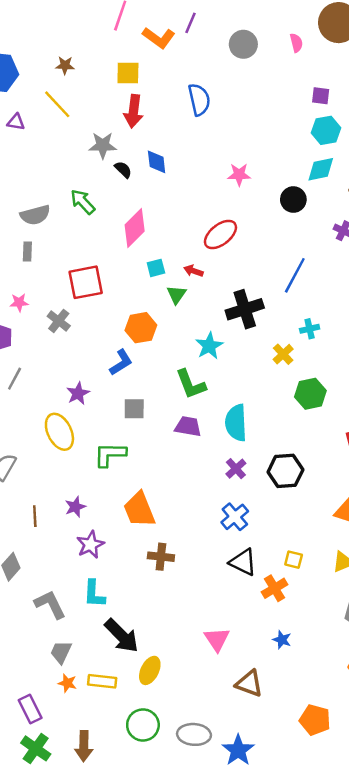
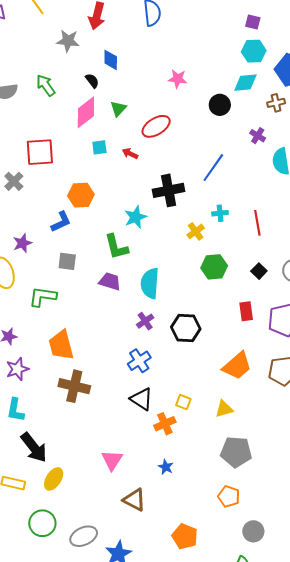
black semicircle: (123, 170) -> (92, 81), moved
green triangle: (177, 295) -> (118, 109), moved
brown cross: (161, 557) -> (74, 386), size x1.4
gray ellipse: (194, 734) -> (84, 536), turned -36

